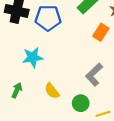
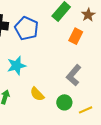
blue pentagon: (48, 18) -> (27, 28), turned 30

